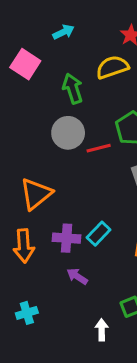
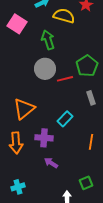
yellow semicircle: (112, 67) -> (64, 16), moved, turned 35
cyan rectangle: (99, 234) -> (65, 119), moved

